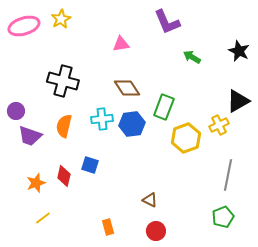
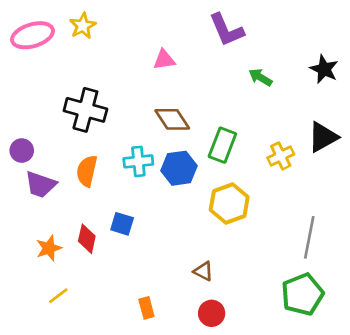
yellow cross: (219, 125) -> (281, 156), moved
yellow hexagon: (186, 138) -> (229, 203), moved
green pentagon: (223, 217) -> (302, 294), size x1.4

